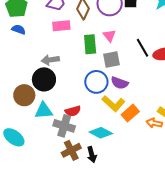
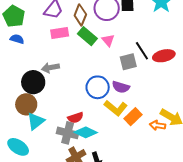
green rectangle: (90, 44) -> (87, 36), moved, turned -42
gray square: (111, 60) -> (128, 62), moved
black circle: (44, 79) -> (33, 82), moved
cyan triangle: (44, 111) -> (36, 121), moved, turned -30
cyan diamond: (101, 133) -> (86, 132), moved

